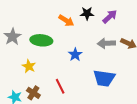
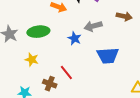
gray arrow: (106, 43) -> (93, 26), moved
brown cross: (33, 93) -> (50, 84), moved

